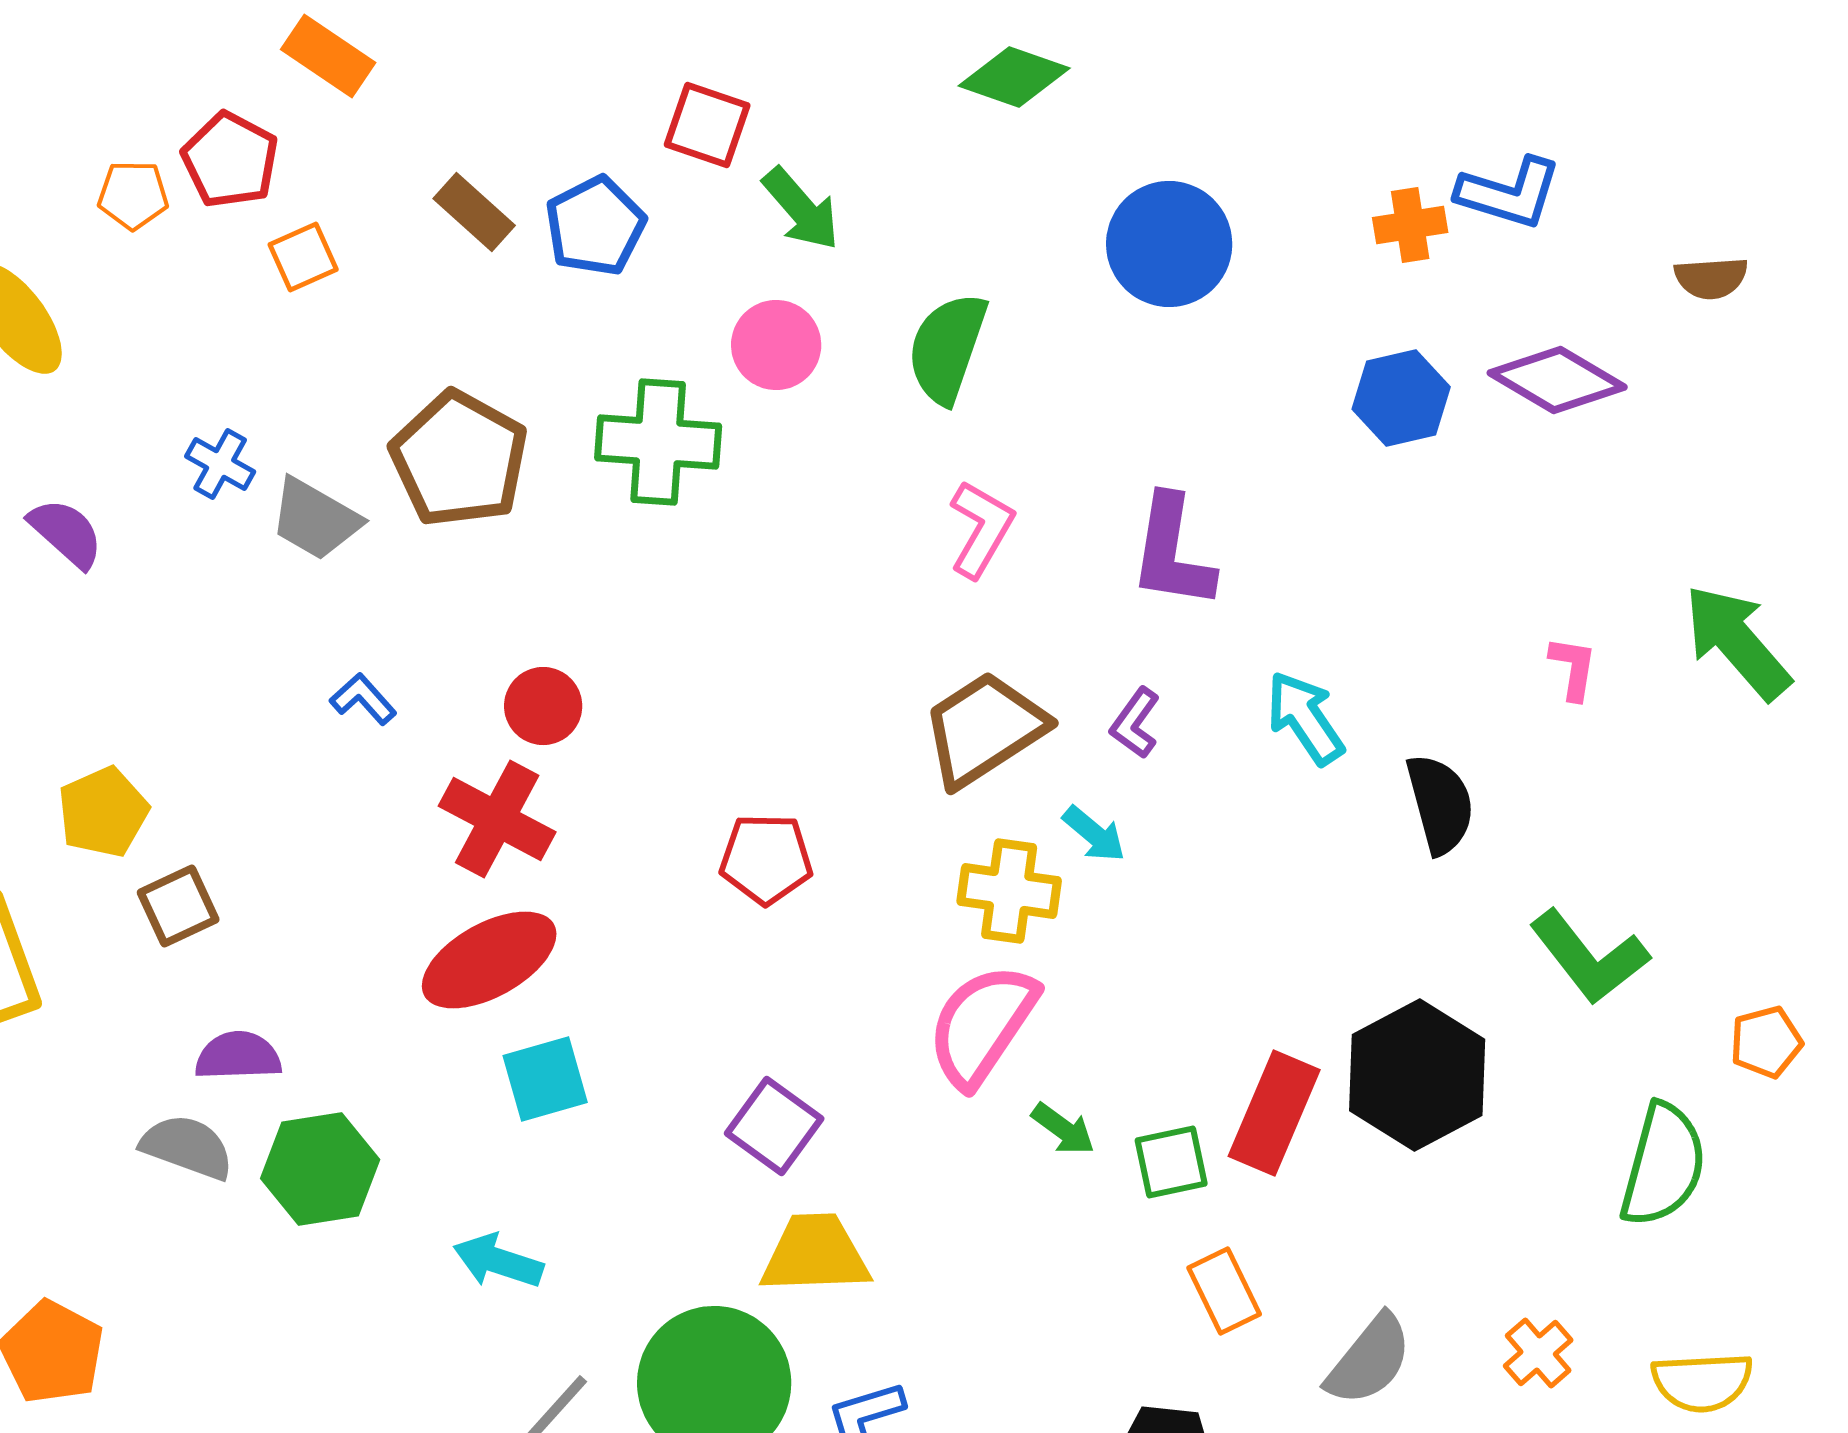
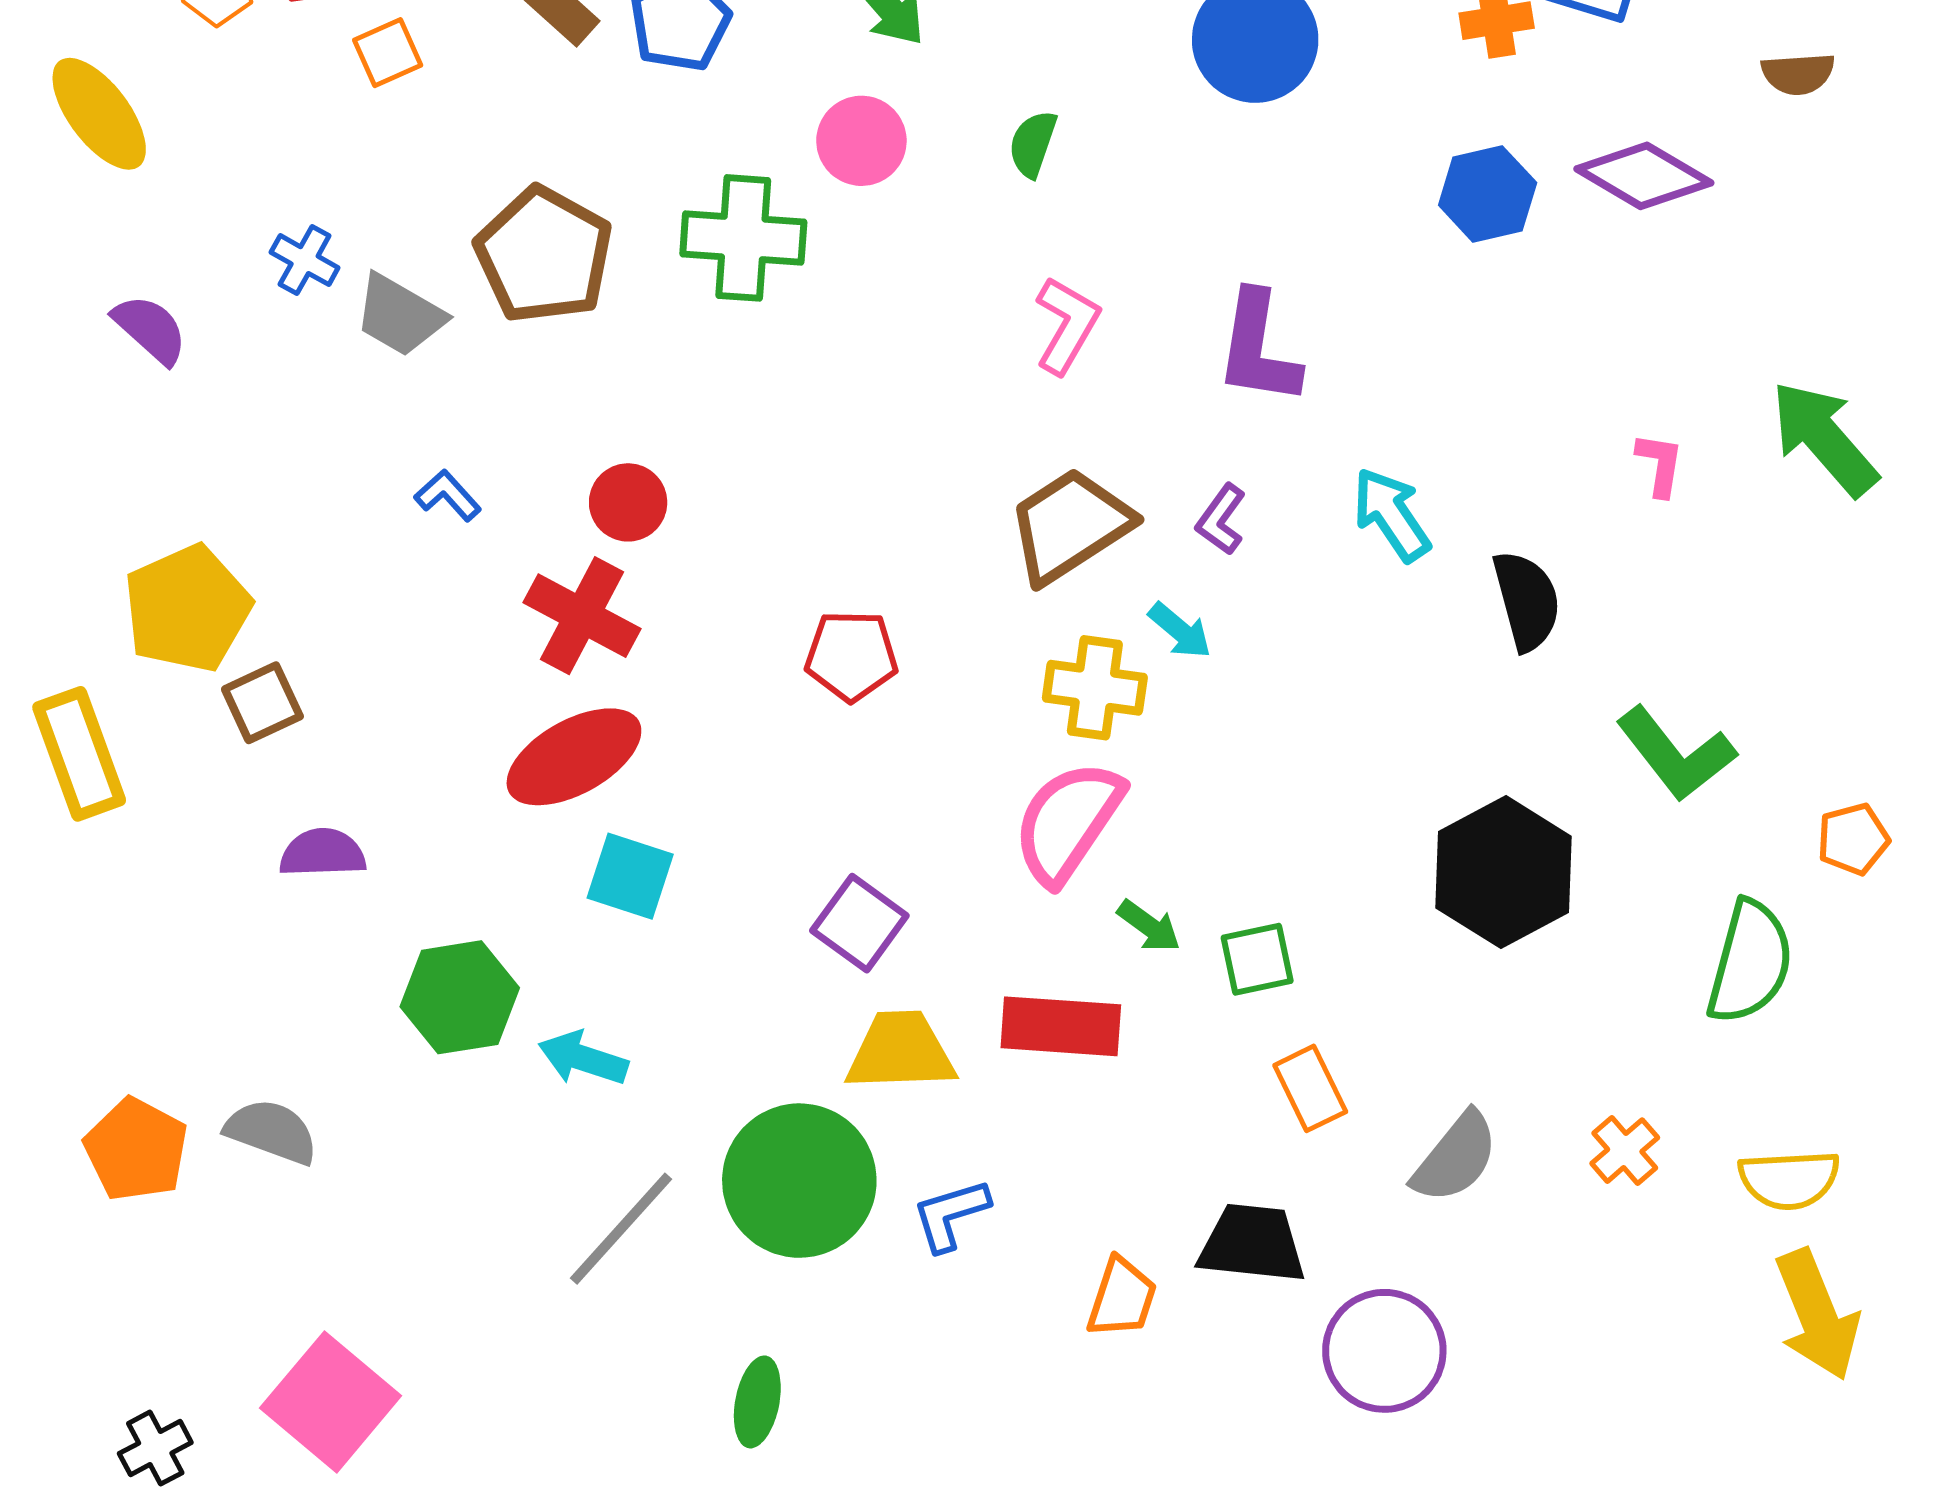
green semicircle: (947, 348) -> (1033, 144), size x0.6
yellow pentagon: (103, 812) -> (187, 609), size x1.4
cyan square: (545, 1079) -> (630, 876), turned 34
red rectangle: (1274, 1113) -> (1061, 1026), moved, turned 71
gray semicircle: (187, 1147) -> (271, 1131), moved
green hexagon: (320, 1169) -> (460, 997), moved

